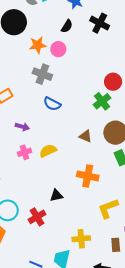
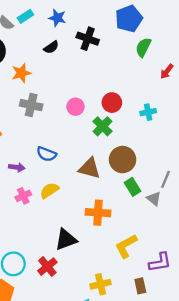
black semicircle: (67, 26) -> (51, 47), turned 32
pink circle: (58, 49) -> (75, 107), moved
blue semicircle: (52, 104) -> (46, 154), moved
brown triangle: (86, 136) -> (89, 168), size x1.5
black triangle: (56, 196) -> (66, 240), size x1.5

